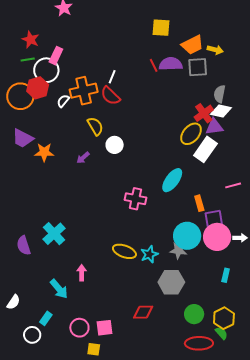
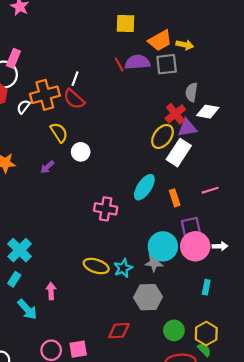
white diamond: (221, 111) -> (208, 112), moved
orange rectangle: (199, 203) -> (175, 198), moved
cyan rectangle: (46, 318) -> (14, 279), moved

